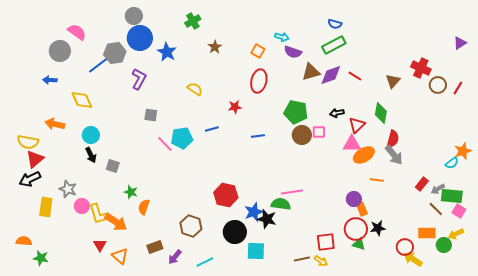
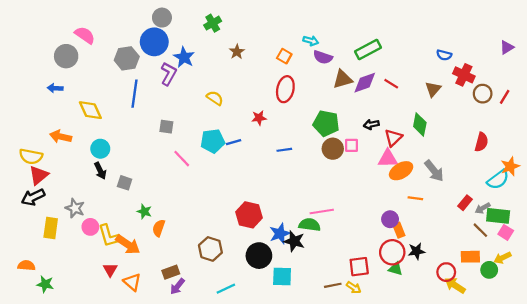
gray circle: (134, 16) -> (162, 18), moved
blue semicircle: (335, 24) -> (444, 55), moved
blue line: (100, 64) -> (134, 94), moved, turned -45
purple L-shape: (139, 79) -> (169, 74), moved
cyan pentagon: (182, 138) -> (213, 141), moved
red semicircle: (393, 139) -> (481, 142), moved
cyan semicircle: (452, 163) -> (498, 180), size x1.5
purple arrow: (175, 257) -> (177, 286), moved

